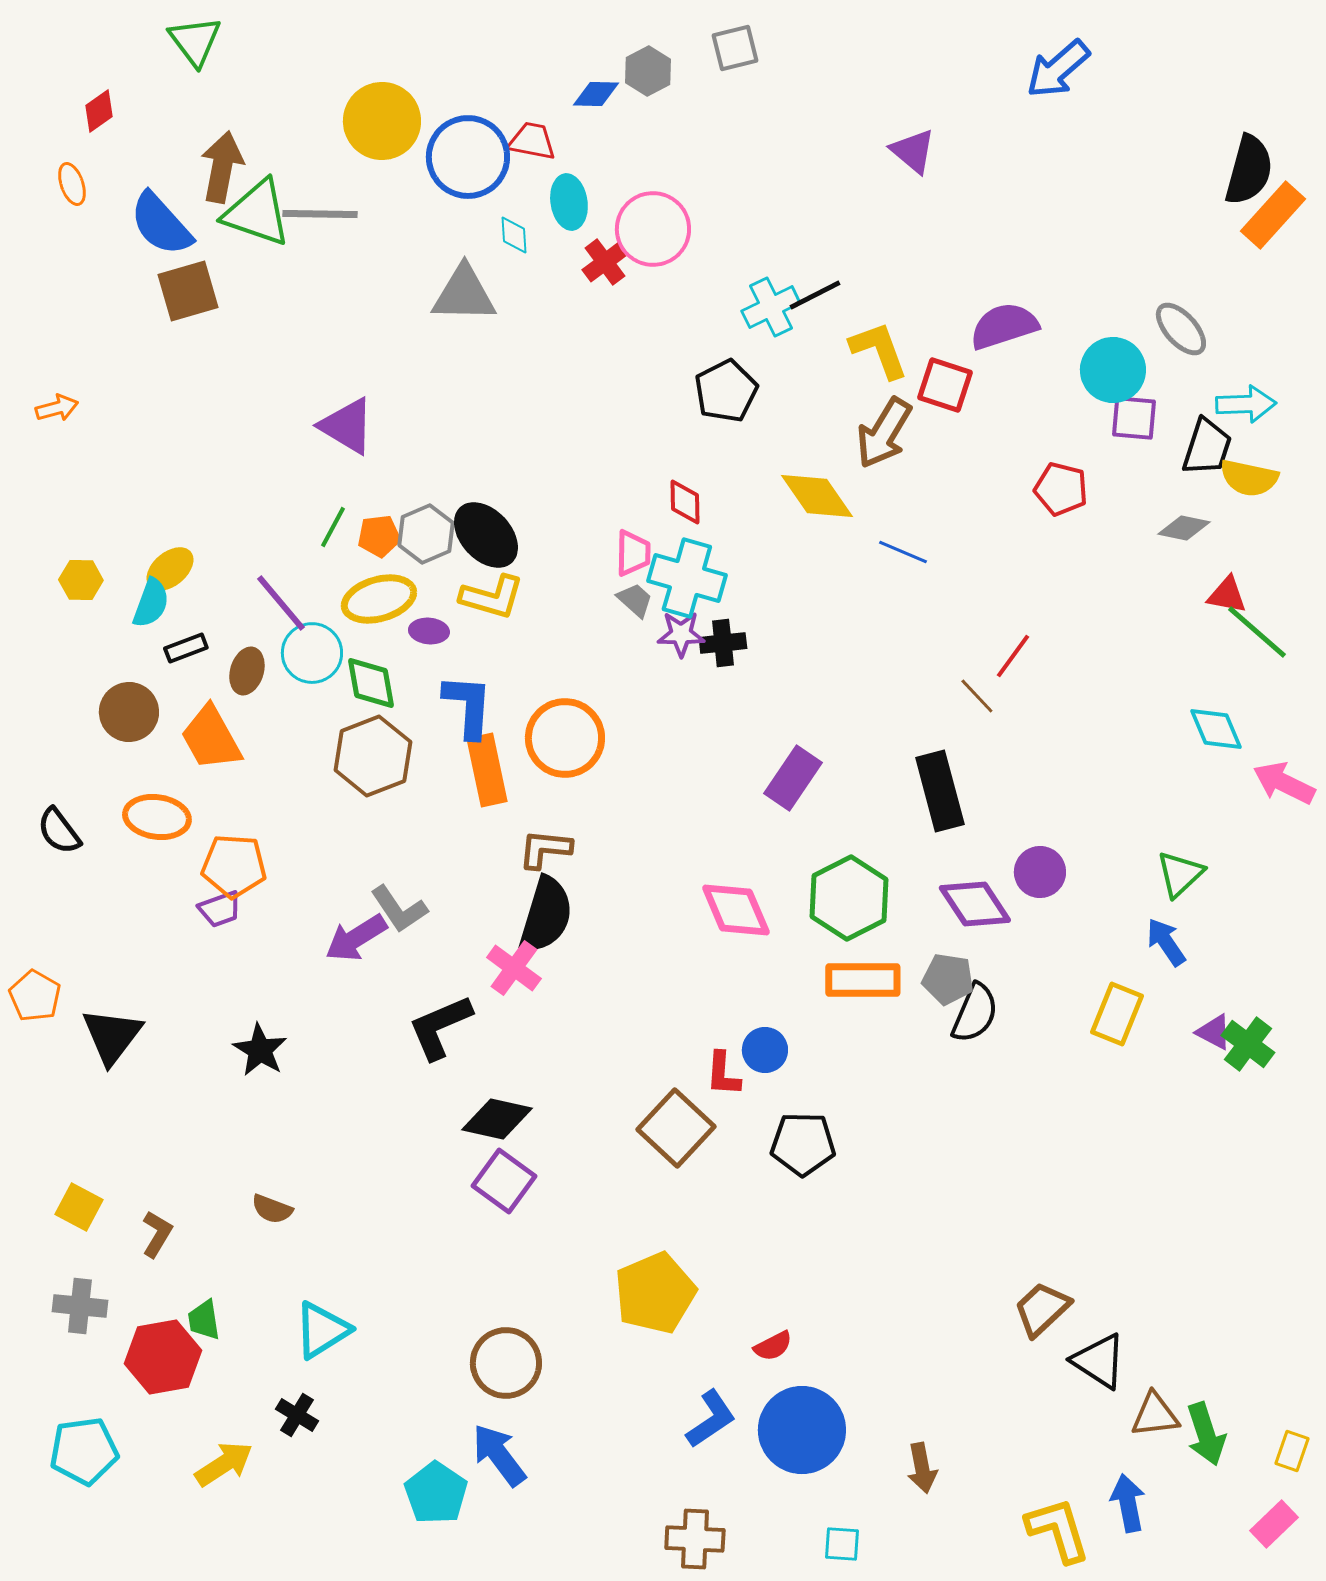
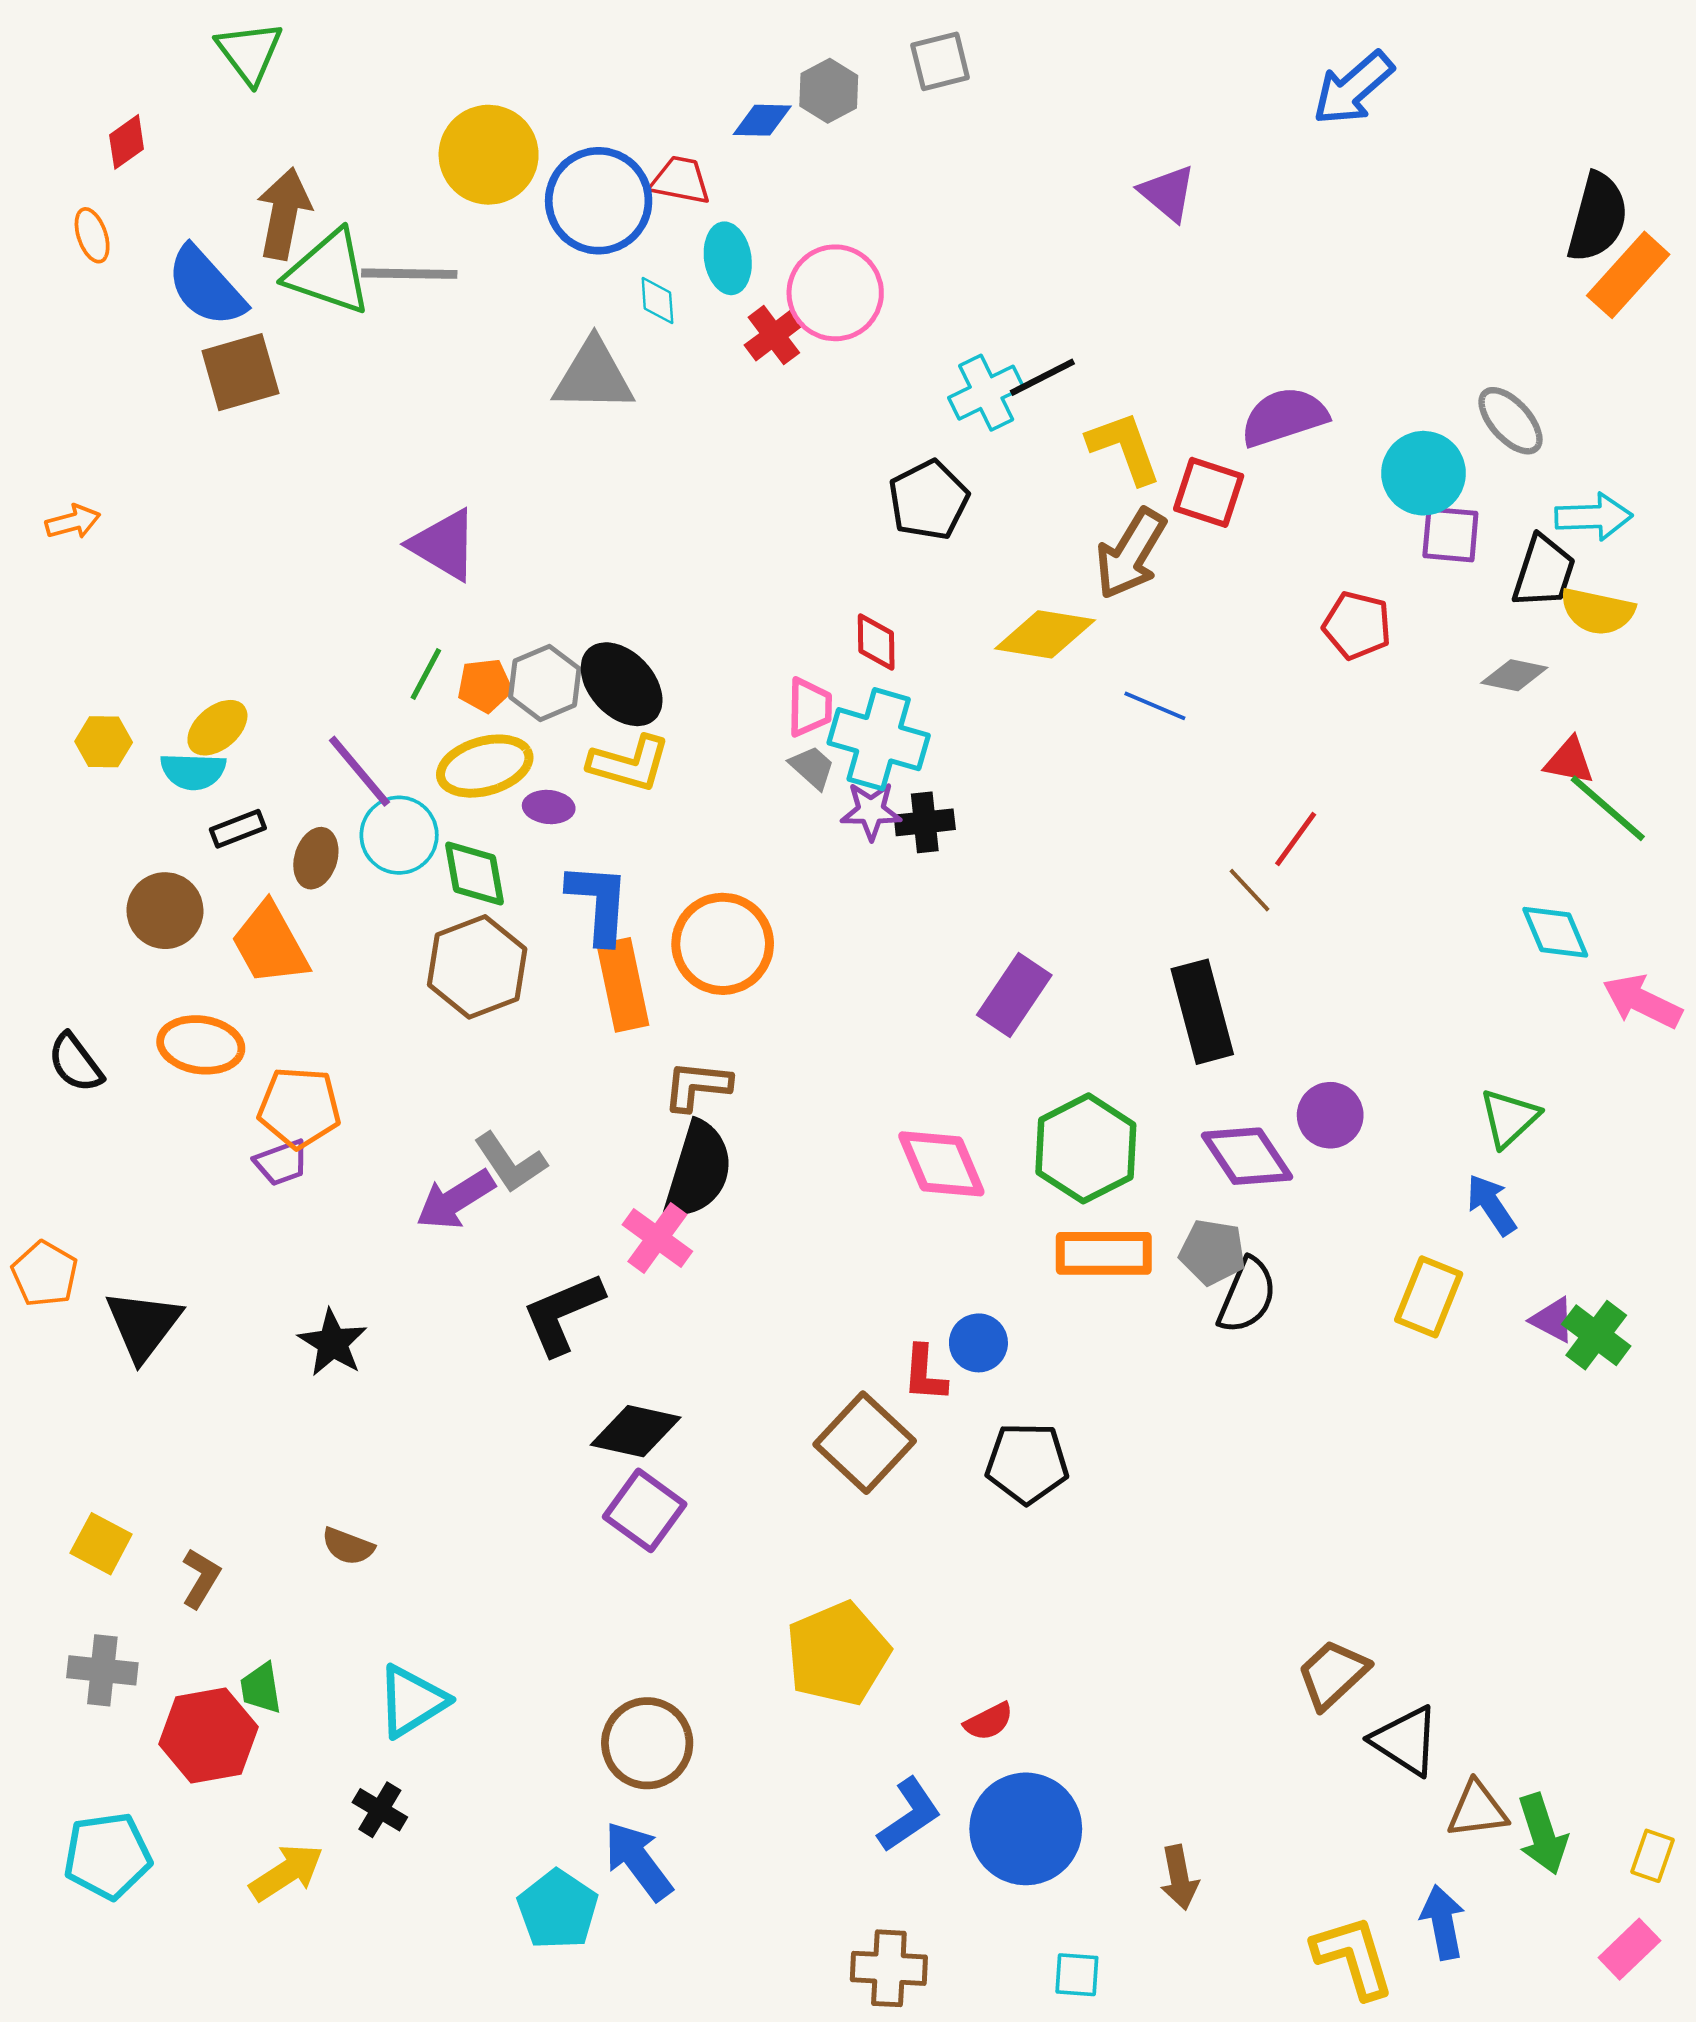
yellow diamond: (817, 496) -> (1045, 634), turned -46
cyan semicircle: (151, 603) -> (193, 771), turned 72

